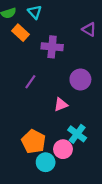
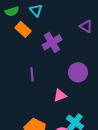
purple cross: (52, 47) -> (52, 42), turned -36
purple line: (30, 82) -> (32, 74), turned -40

